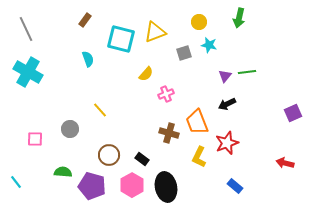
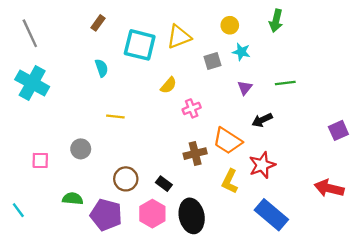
purple triangle: (225, 76) -> (245, 88), moved
yellow line: (100, 110) -> (115, 117), moved, turned -42
orange trapezoid: (197, 122) -> (227, 141), turned -36
brown cross: (169, 133) -> (195, 154), turned -30
red arrow: (285, 163) -> (329, 188), size x1.4
blue rectangle: (235, 186) -> (271, 215), size x1.8

